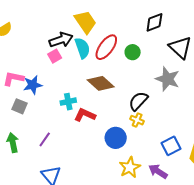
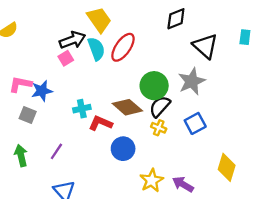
green circle: (133, 52) -> (154, 86), moved, size x1.6
gray star: (168, 79) -> (192, 81), turned 30
brown diamond: (101, 83) -> (127, 107), moved
blue circle: (116, 138) -> (123, 149), moved
blue square: (171, 146) -> (195, 123), moved

